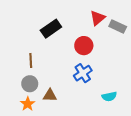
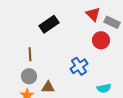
red triangle: (98, 18) -> (93, 14), turned -35
red circle: (84, 46) -> (101, 40), moved

